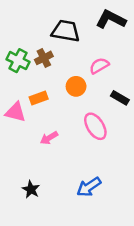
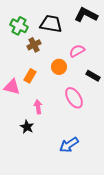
green cross: (18, 61) -> (19, 26), moved
orange rectangle: (39, 98) -> (30, 76), turned -40
pink arrow: (49, 138) -> (38, 107), turned 112
black star: (31, 189) -> (27, 127), moved

